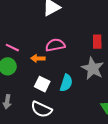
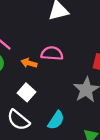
cyan semicircle: (66, 83) -> (56, 120), moved

